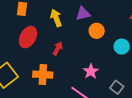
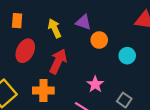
purple triangle: (83, 14) -> (83, 22), turned 35
red arrow: (58, 48) -> (58, 61), size x1.6

